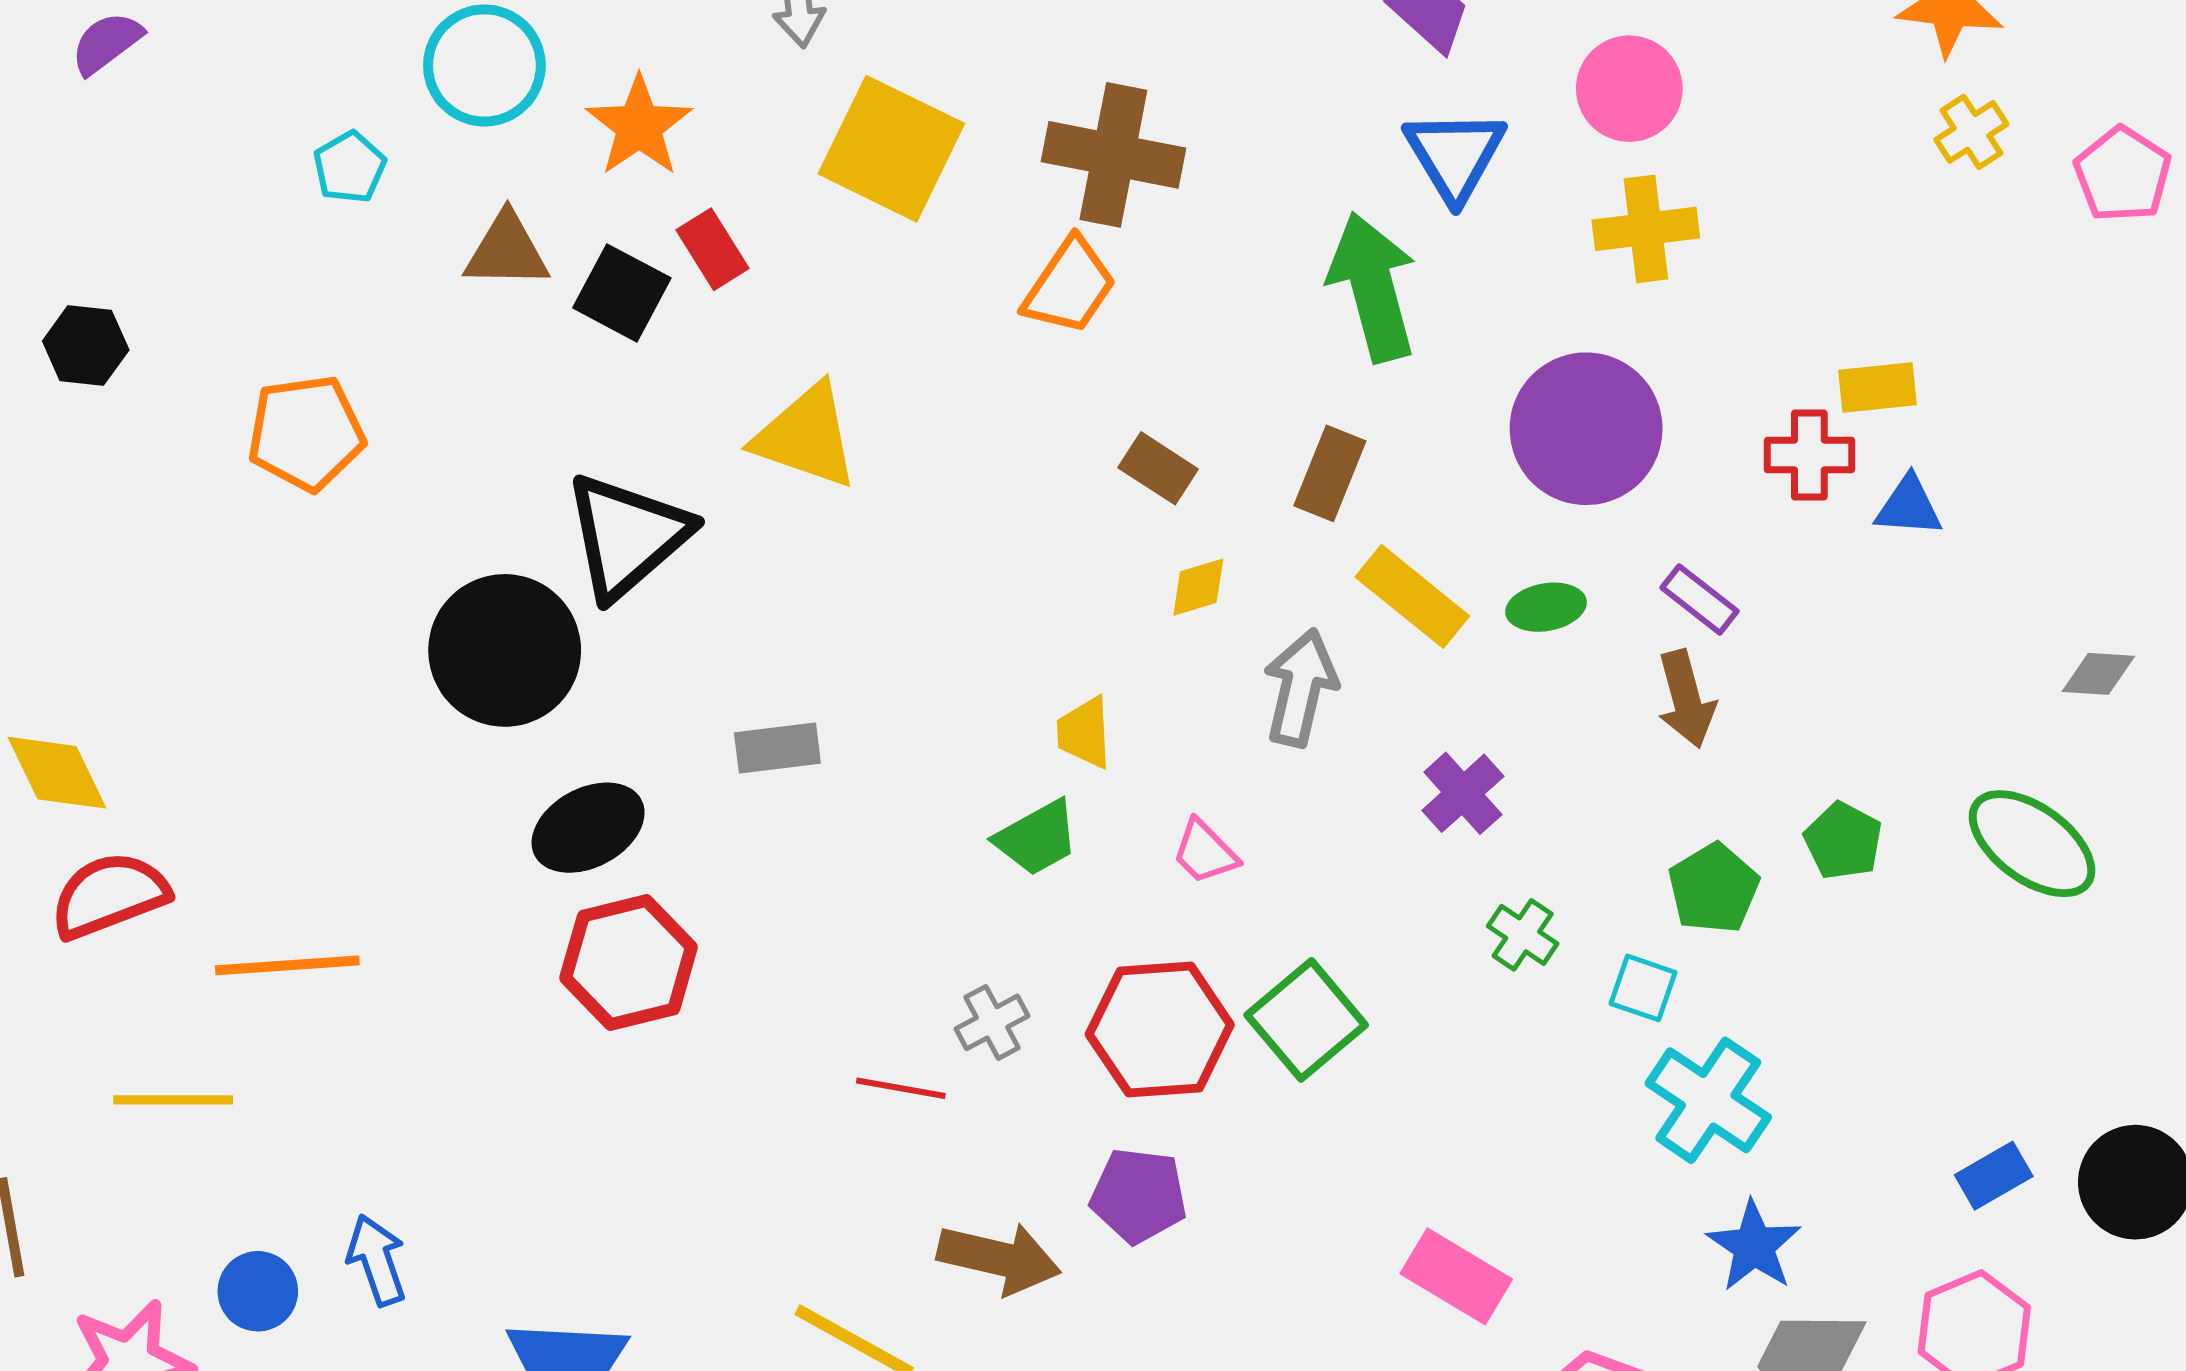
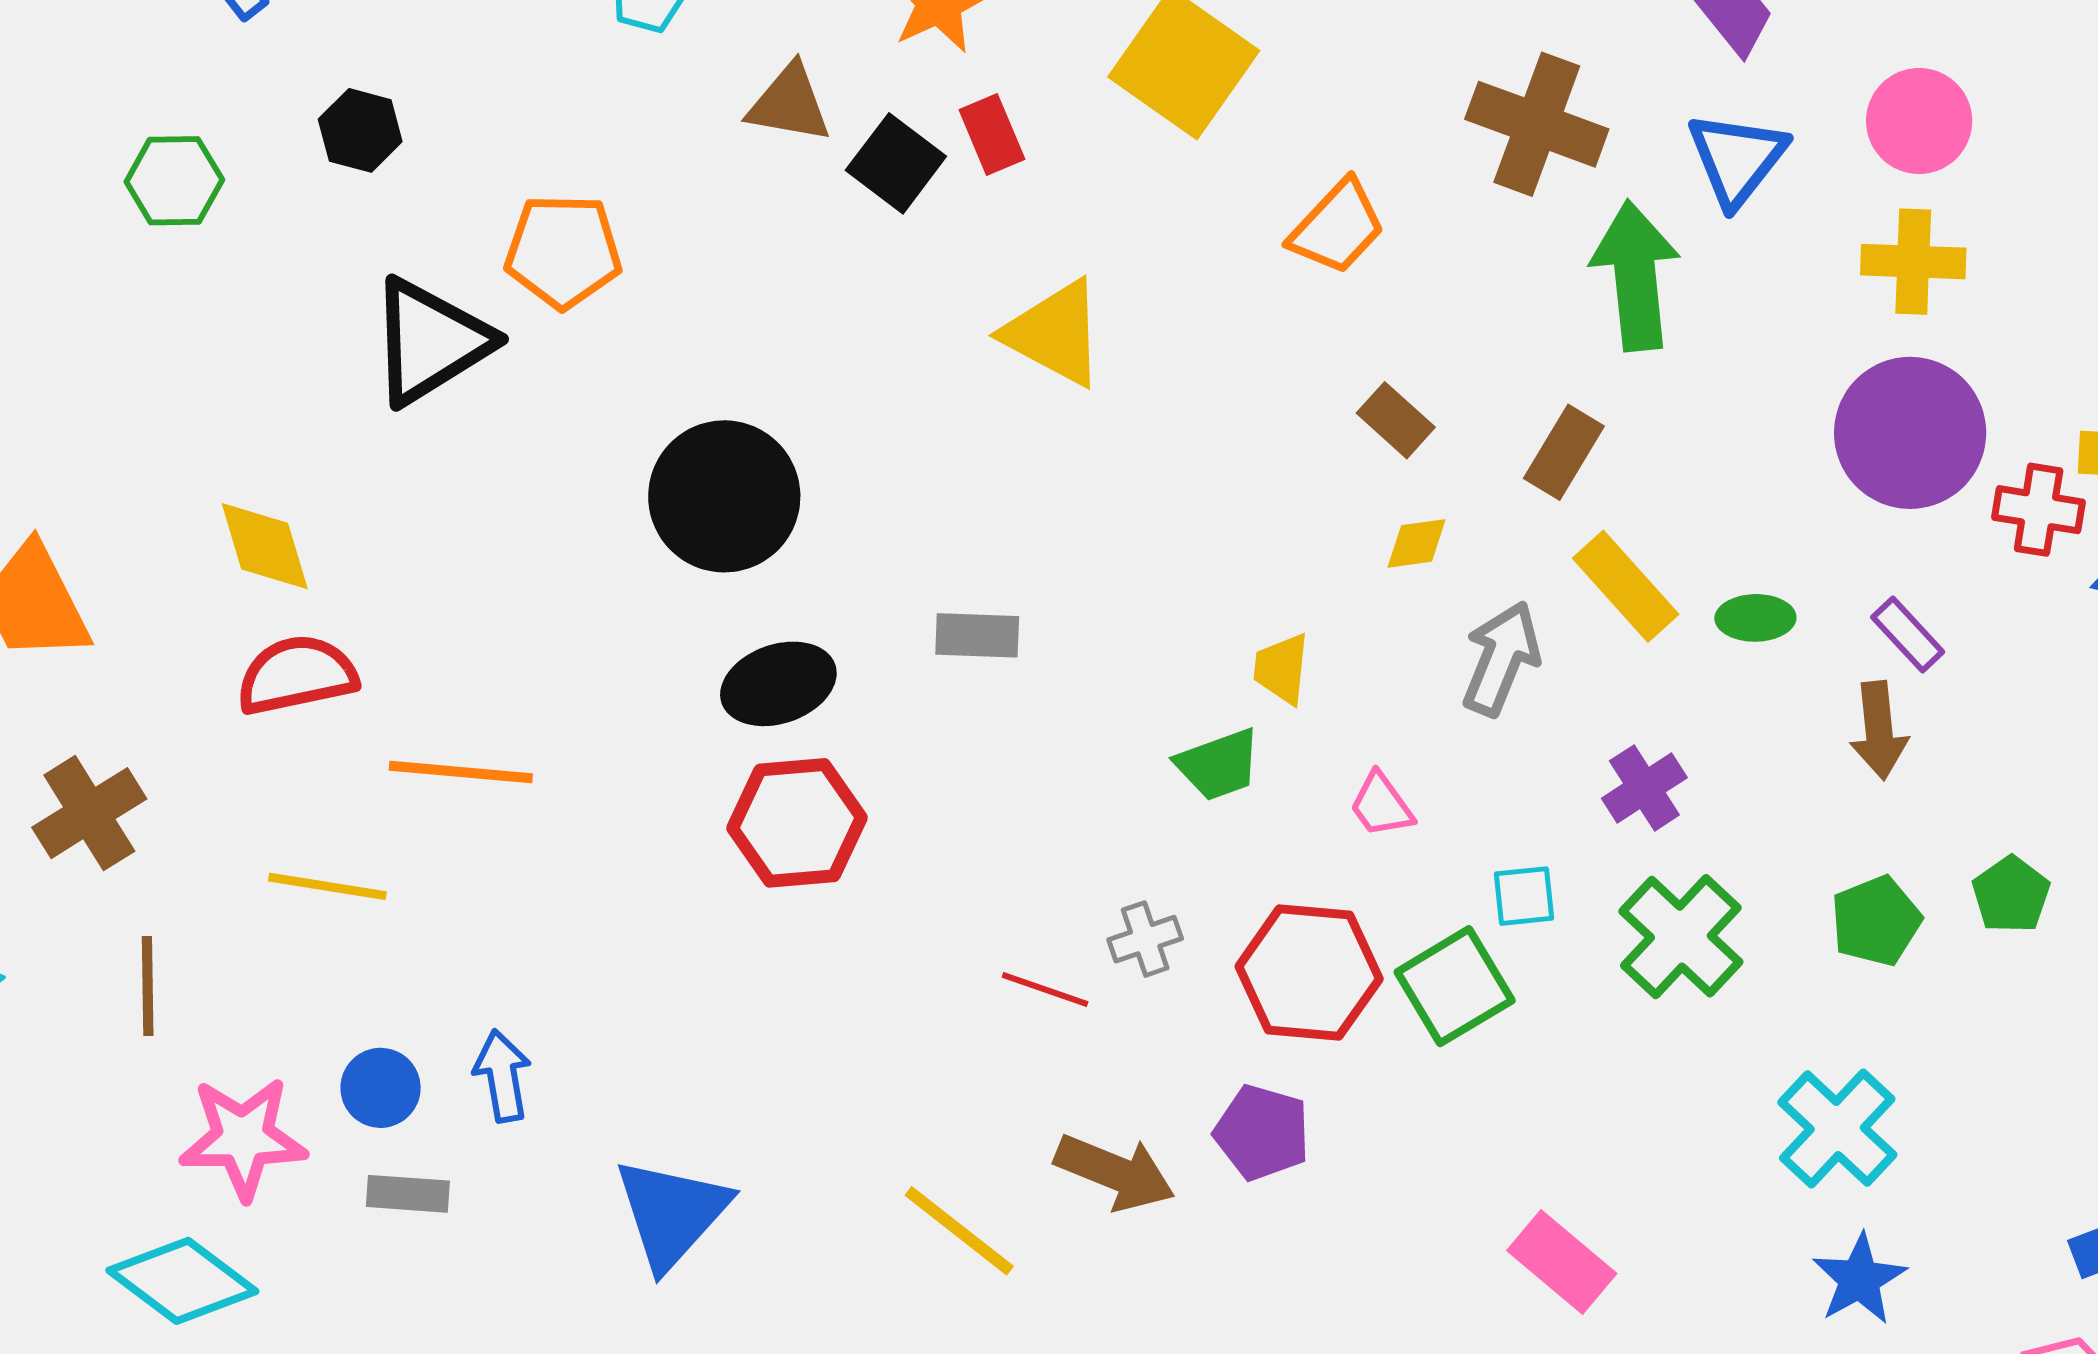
brown cross: (1113, 155) -> (1537, 124), moved
purple circle: (1586, 429) -> (1910, 433), moved
black triangle: (627, 536) -> (430, 341), moved
green cross: (1523, 935) -> (1681, 937), size x1.8
cyan square: (1643, 988) -> (1524, 896), moved, turned -34

